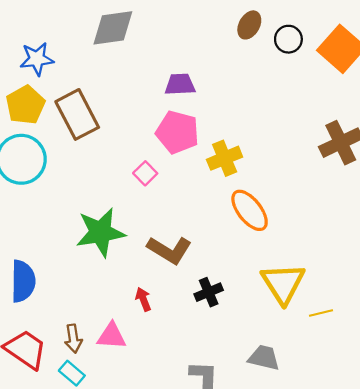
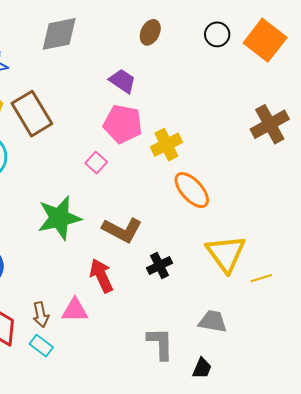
brown ellipse: (249, 25) -> (150, 32), moved
purple trapezoid: (180, 84) -> (122, 81), turned 40
red arrow: (143, 299) -> (101, 276), size x1.6

